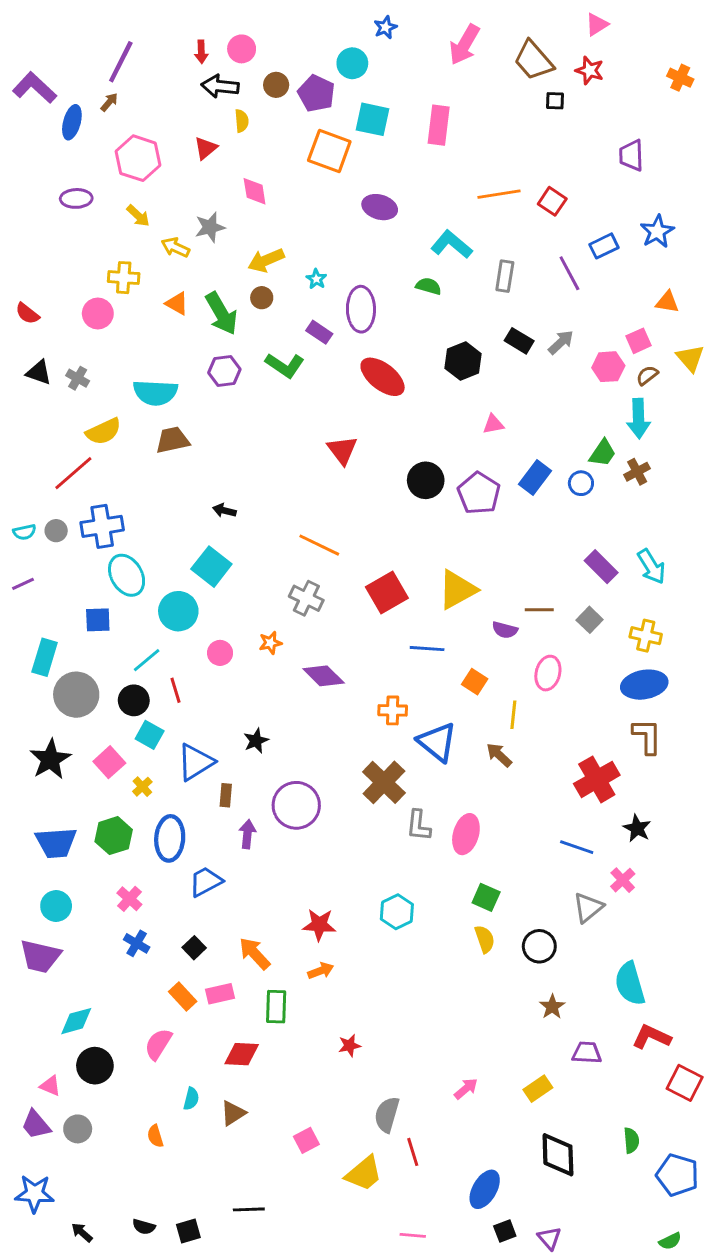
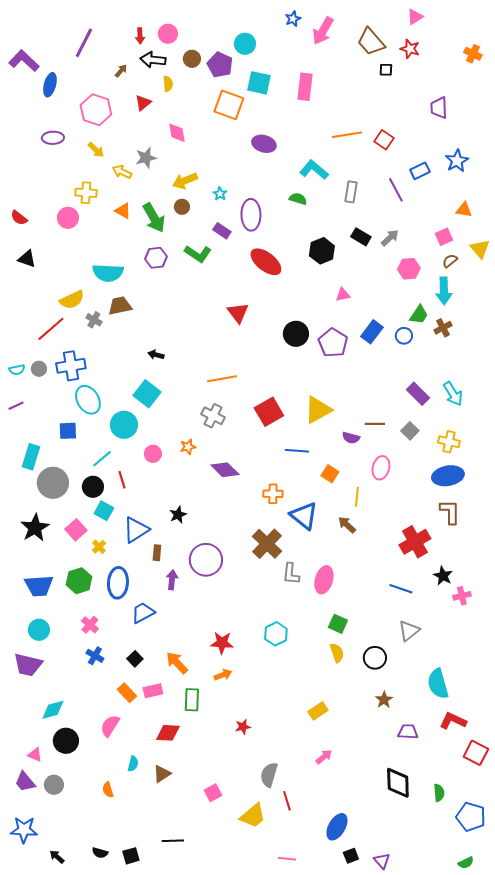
blue star: (385, 27) -> (293, 19), moved
brown arrow: (109, 102) -> (121, 71), moved
pink hexagon: (608, 367) -> (409, 269), moved
gray cross: (78, 378) -> (94, 320), moved
orange line: (319, 545) -> (222, 379), turned -36
pink cross: (623, 880) -> (462, 596), moved, turned 30
yellow rectangle: (538, 1089) -> (318, 711), moved
black diamond: (558, 1155) -> (398, 783), moved

